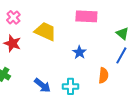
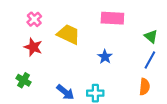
orange semicircle: (103, 75) -> (145, 87), moved

